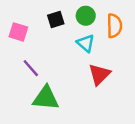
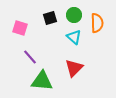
red triangle: (99, 74) -> (74, 68), moved

